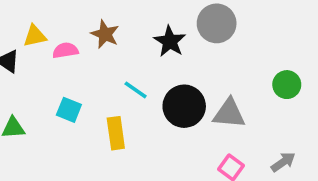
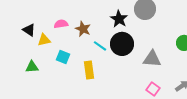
brown star: (105, 34) -> (83, 29), moved
yellow triangle: (35, 36) -> (44, 40), moved
black circle: (184, 106) -> (122, 44), moved

